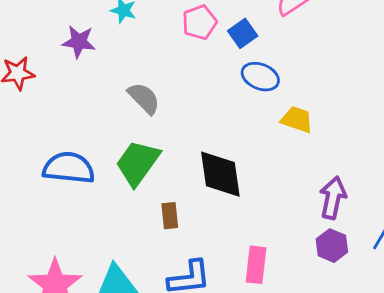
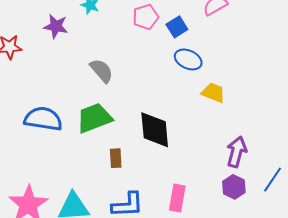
green trapezoid: (138, 163) -> (94, 118), turned 30

